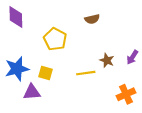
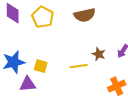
brown semicircle: (92, 19) -> (85, 15), size x1.5
yellow pentagon: (55, 39) -> (43, 17), moved

